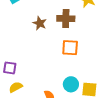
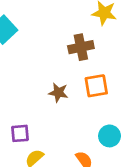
brown star: (40, 23) -> (58, 93), moved

